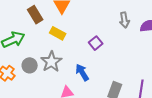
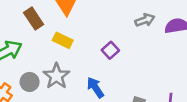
gray arrow: (124, 20) -> (145, 20), turned -98

